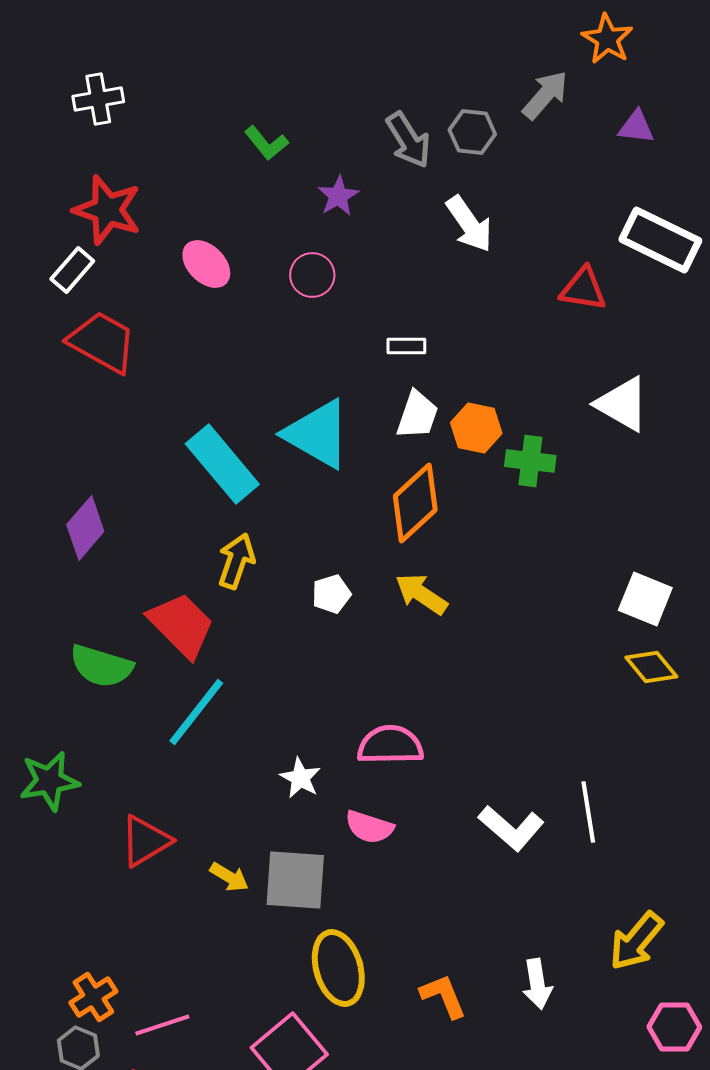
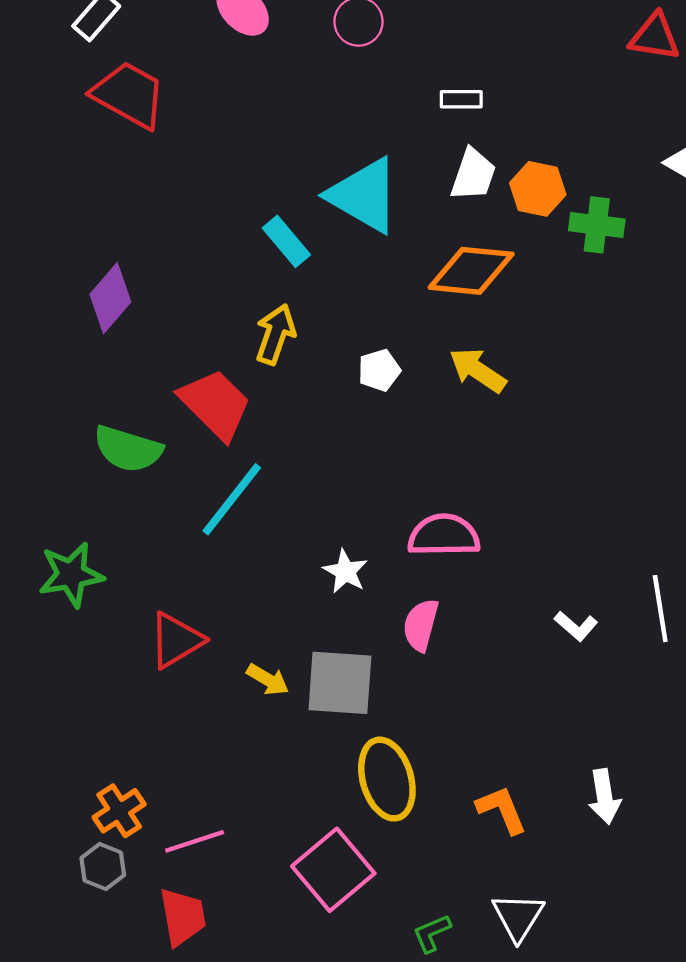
cyan rectangle: (222, 464) -> (286, 241), moved, size x0.6
orange diamond: (415, 503) -> (471, 271), turned 48
pink semicircle: (369, 827) -> (421, 625), turned 87
white L-shape: (511, 828) -> (576, 626), size x0.6

